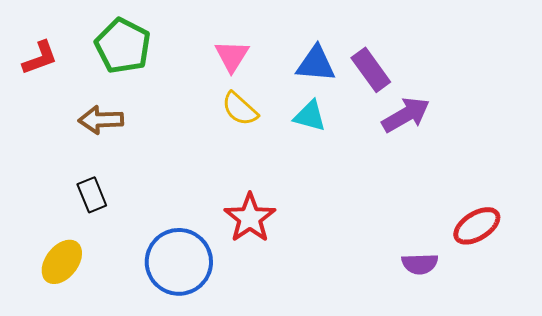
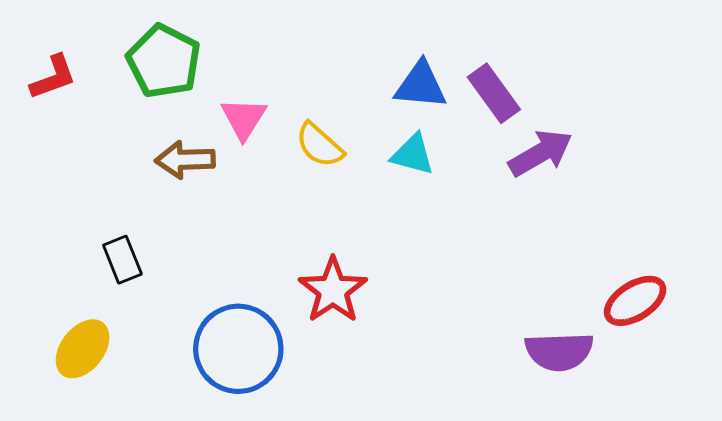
pink triangle: (232, 56) -> (244, 118), moved
brown arrow: (101, 120) -> (185, 160), moved
purple semicircle: (420, 264) -> (559, 351), size x1.4

